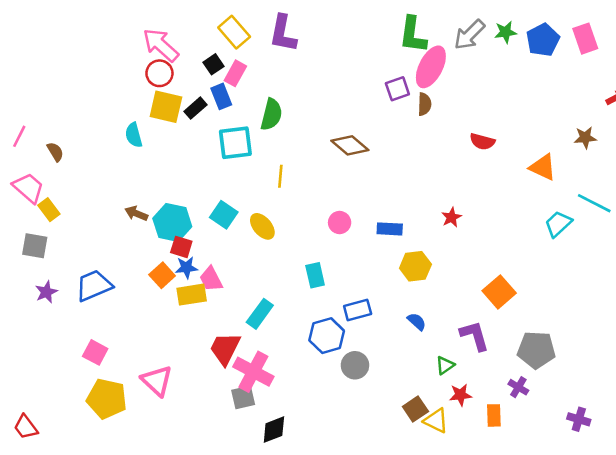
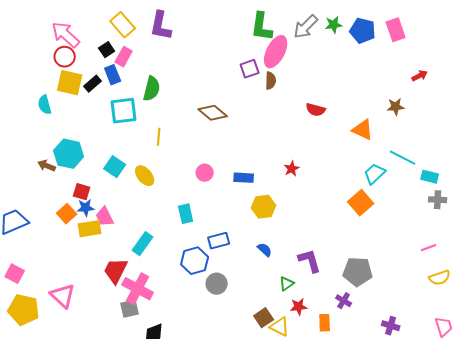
blue pentagon: (543, 40) -> (363, 31), turned -30
cyan hexagon: (172, 223) -> (69, 154), moved
orange square: (499, 292) -> (361, 203), moved

